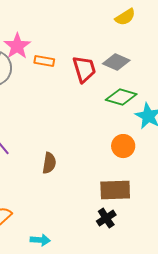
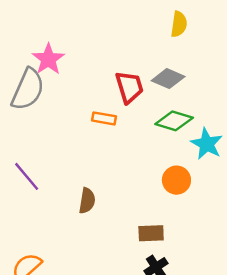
yellow semicircle: (125, 17) -> (179, 24), turned -50
orange rectangle: (44, 61) -> (104, 118), moved
brown rectangle: (115, 190) -> (151, 233), moved, size x0.7

